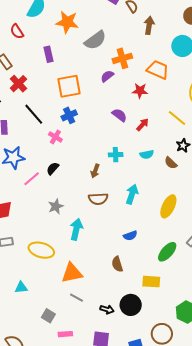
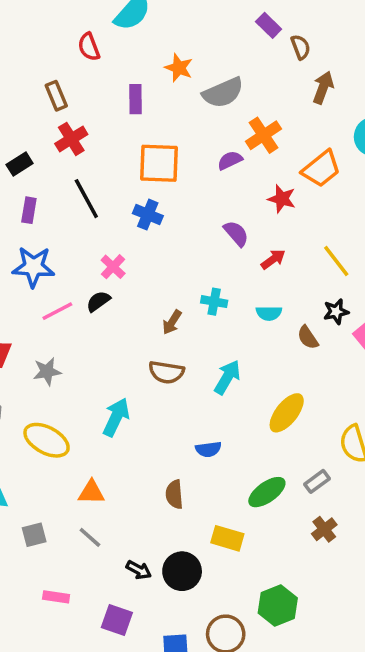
orange star: (67, 22) -> (179, 68), moved, size x0.7
orange cross: (122, 58) -> (264, 135), turned -30
orange trapezoid: (158, 70) -> (321, 169), turned 105
blue cross: (69, 115) -> (148, 215), turned 35
pink cross: (55, 137) -> (113, 267), moved
gray star: (56, 206) -> (47, 371), moved
orange triangle: (72, 273) -> (91, 492), size x0.7
gray square: (48, 316) -> (34, 535), moved, turned 32

